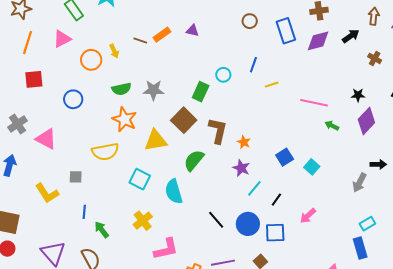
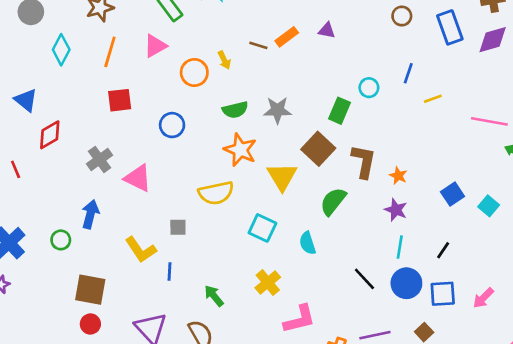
yellow triangle: (156, 141) -> (282, 177), turned -50
cyan line: (254, 188) -> (400, 247), moved, turned -30
cyan semicircle: (174, 192) -> (308, 243), size x0.7
blue line: (84, 212) -> (169, 272), moved
pink arrow: (308, 216) -> (483, 298), moved

